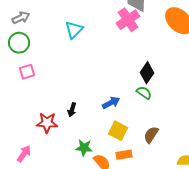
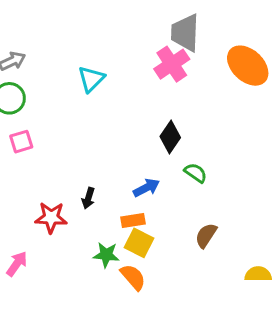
black diamond: (147, 73) -> (170, 137), moved
yellow square: (118, 131) -> (139, 243), moved
orange rectangle: (124, 155) -> (133, 221), moved

